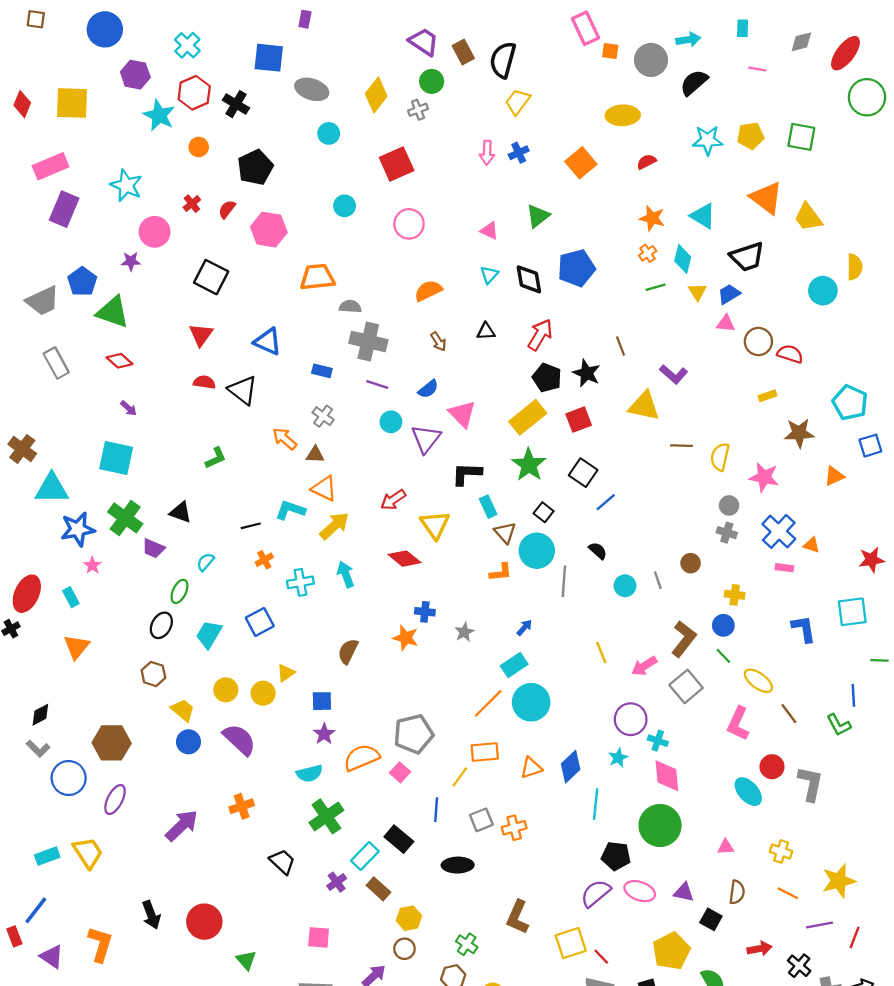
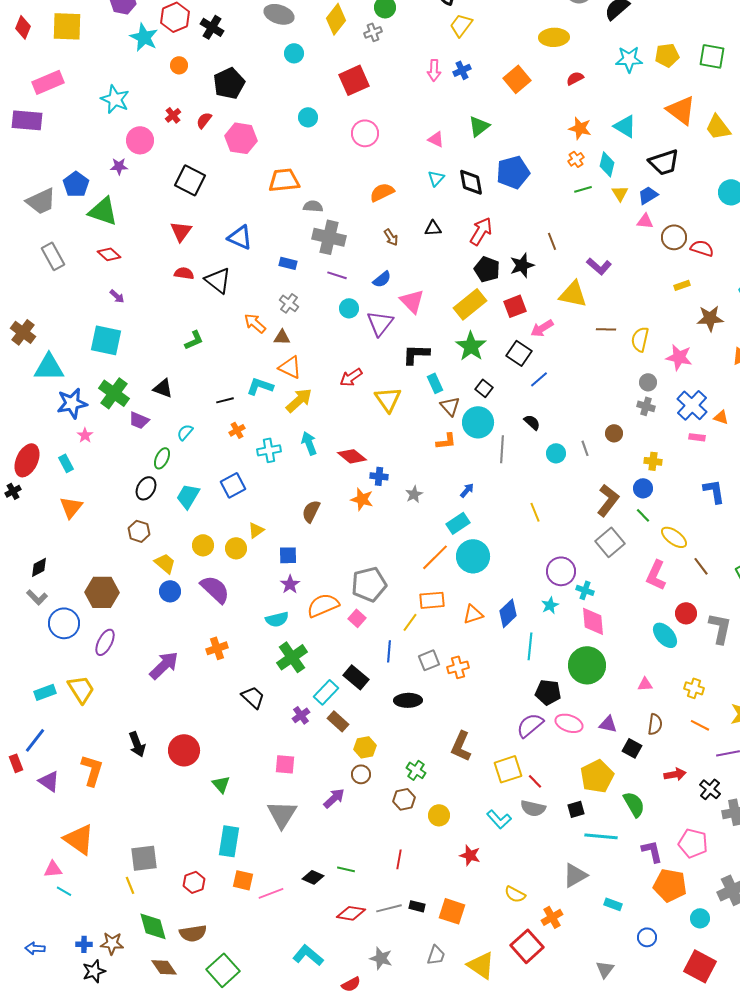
purple rectangle: (64, 209) -> (27, 120), moved, turned 72
black star: (587, 373) -> (522, 265), turned 30
red diamond: (404, 559) -> (352, 456), moved
pink arrow: (644, 666) -> (542, 328), moved

